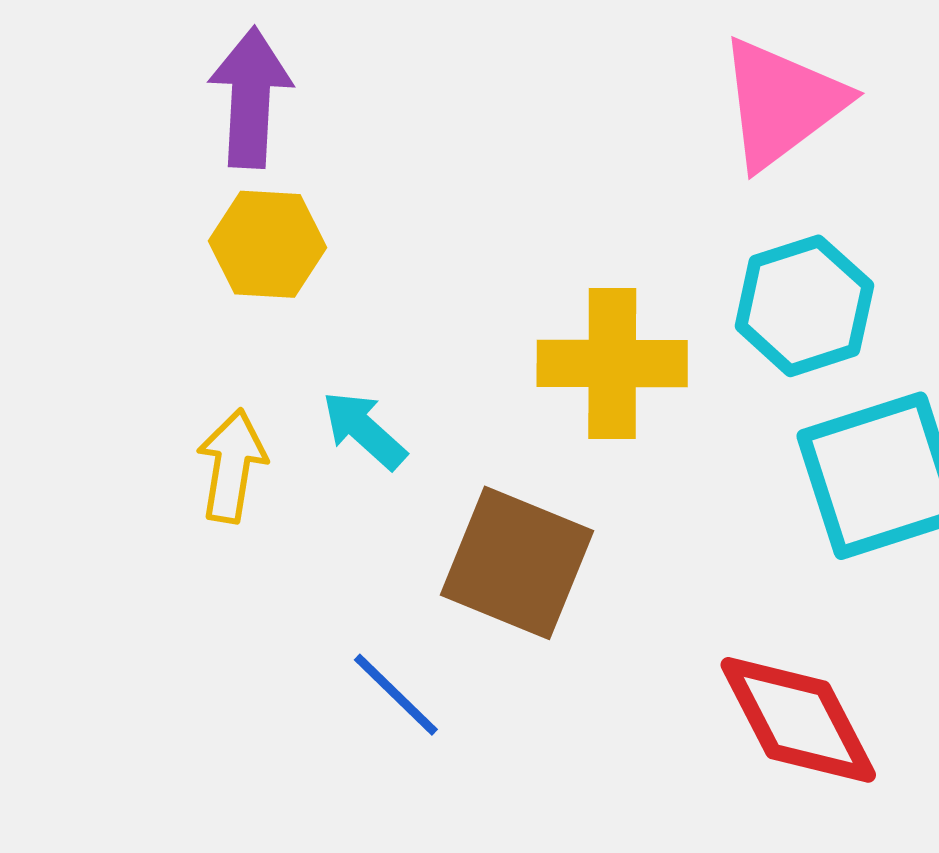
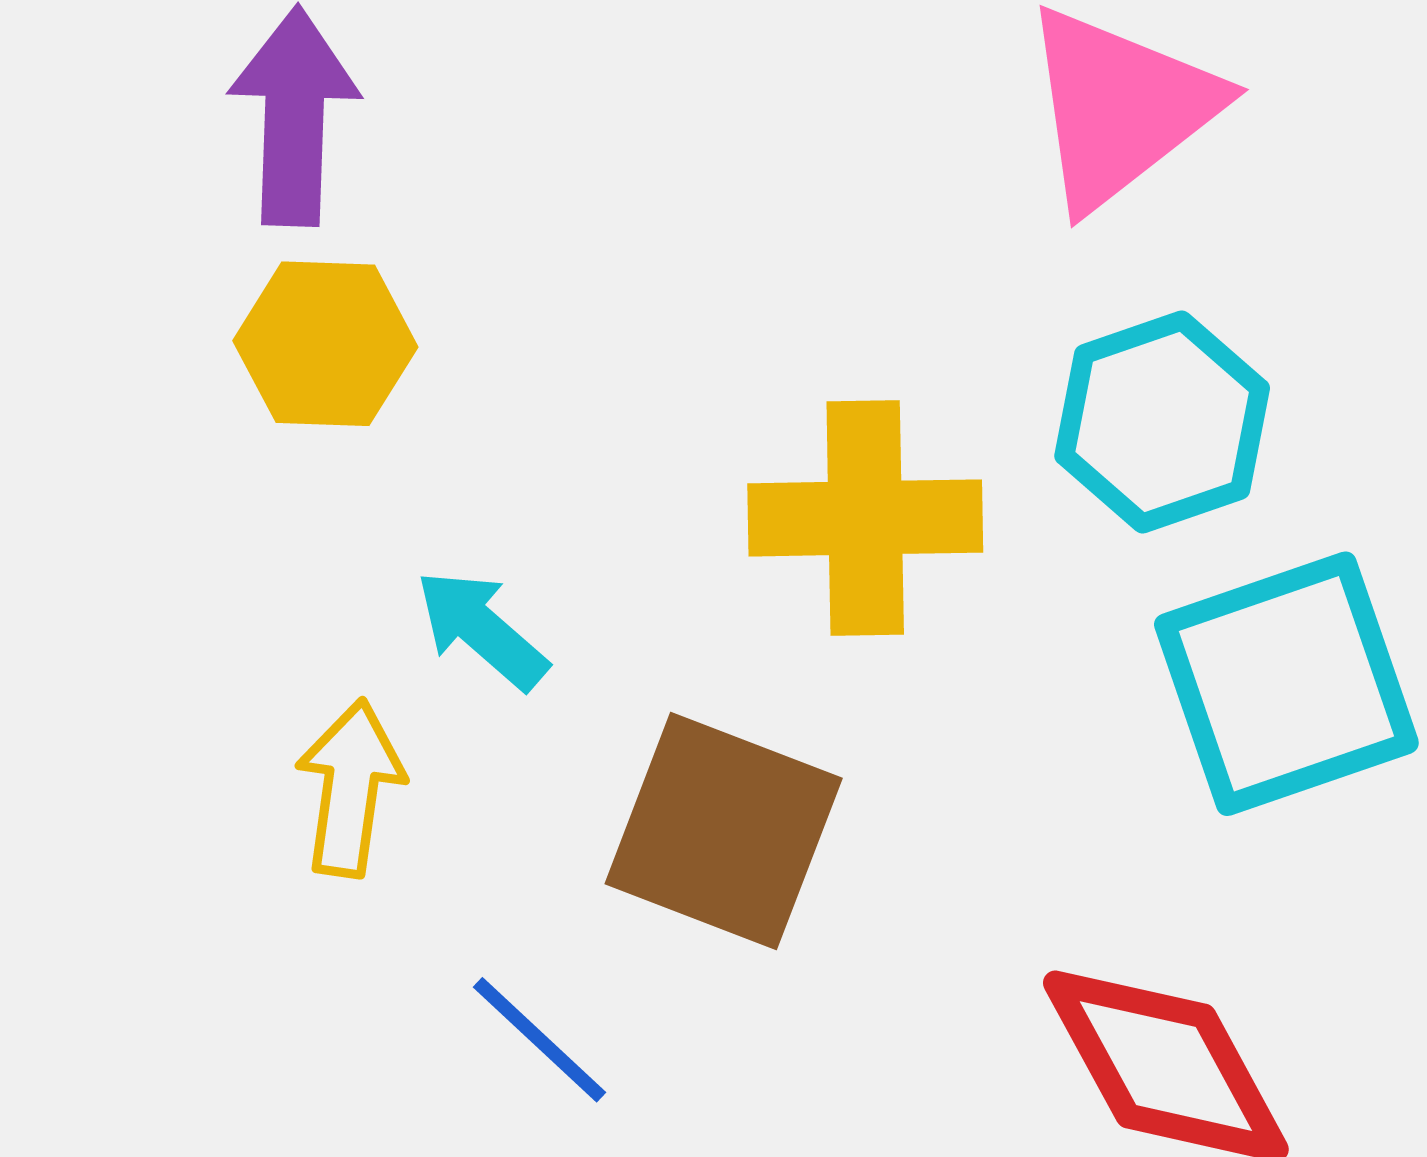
yellow arrow: (232, 466) -> (350, 788), moved

